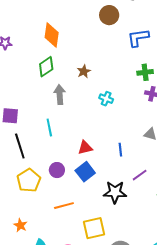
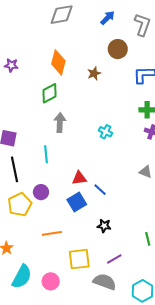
brown star: (84, 71) -> (94, 73), moved
blue line: (120, 150) -> (100, 190), moved, turned -48
purple circle: (57, 170) -> (41, 192), moved
purple line: (140, 175) -> (114, 259), moved
black star: (115, 192) -> (104, 226), size x0.6

